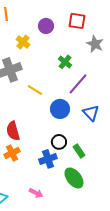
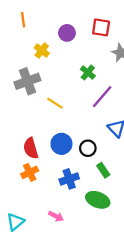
blue circle: (60, 109) -> (61, 144), moved
black circle: (59, 142) -> (88, 148), moved
green ellipse: (74, 178) -> (98, 200), turned -30

